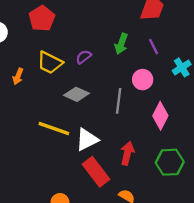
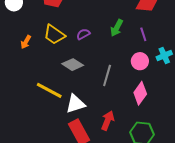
pink circle: (143, 80) -> (140, 61), moved

